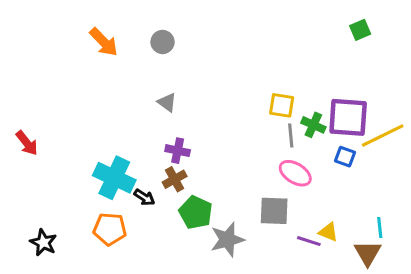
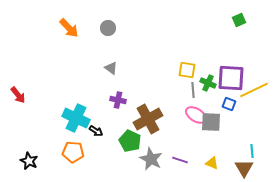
brown cross: (175, 179) -> (148, 119), moved, size x1.8
gray square: (274, 211) -> (211, 122), moved
yellow triangle: (328, 232) -> (212, 163), moved
gray star: (227, 240) -> (151, 159), turned -30
purple line: (309, 241) -> (180, 160), moved

